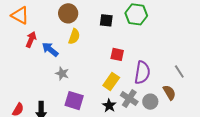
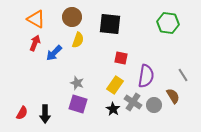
green hexagon: (136, 14) -> (168, 23), moved
orange triangle: (20, 15) -> (36, 19), moved
black square: (106, 20) -> (110, 24), size x1.6
blue arrow: (50, 49) -> (54, 53), turned -84
gray star: (62, 73) -> (77, 83), moved

